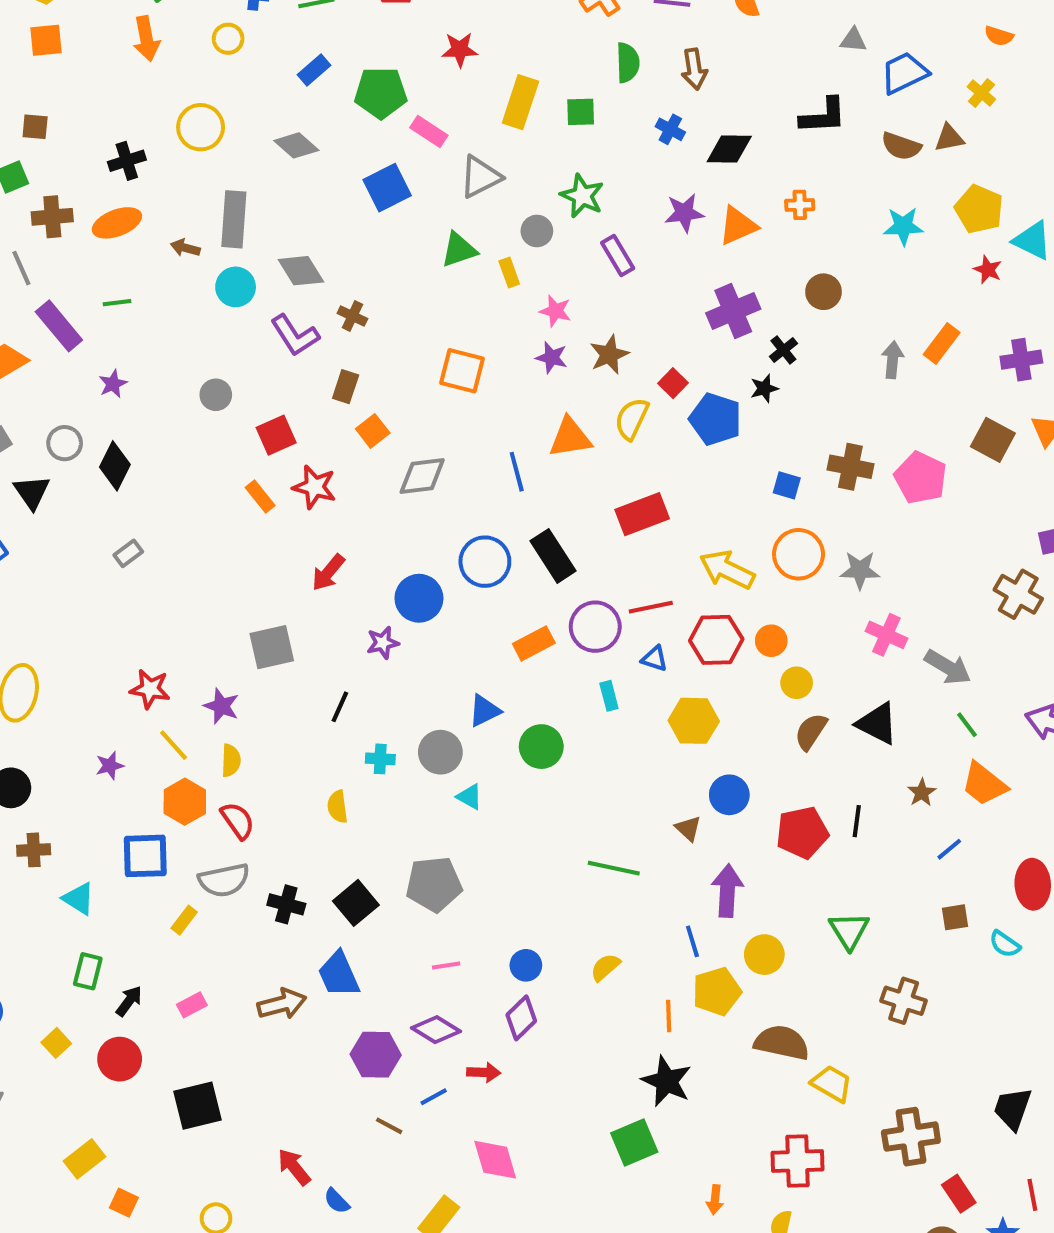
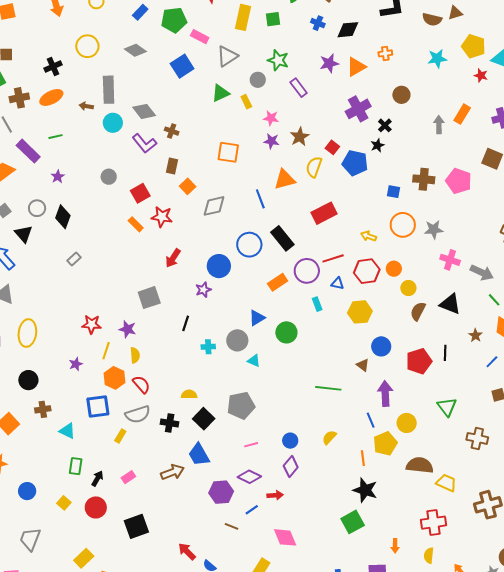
yellow arrow: (727, 570) -> (369, 236), size x0.6
yellow line: (174, 745) -> (106, 351), turned 66
yellow semicircle: (337, 807) -> (189, 394), moved, turned 105

